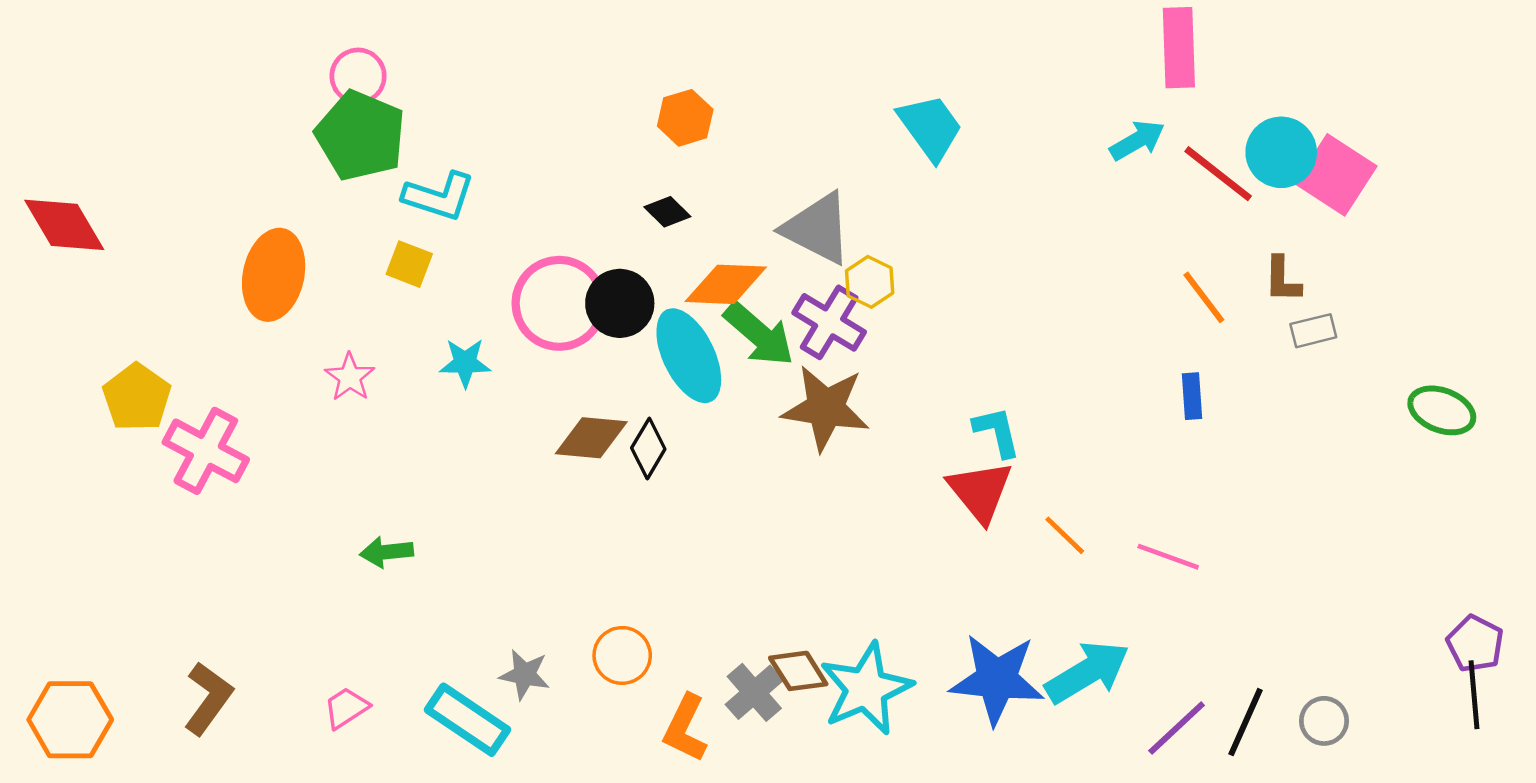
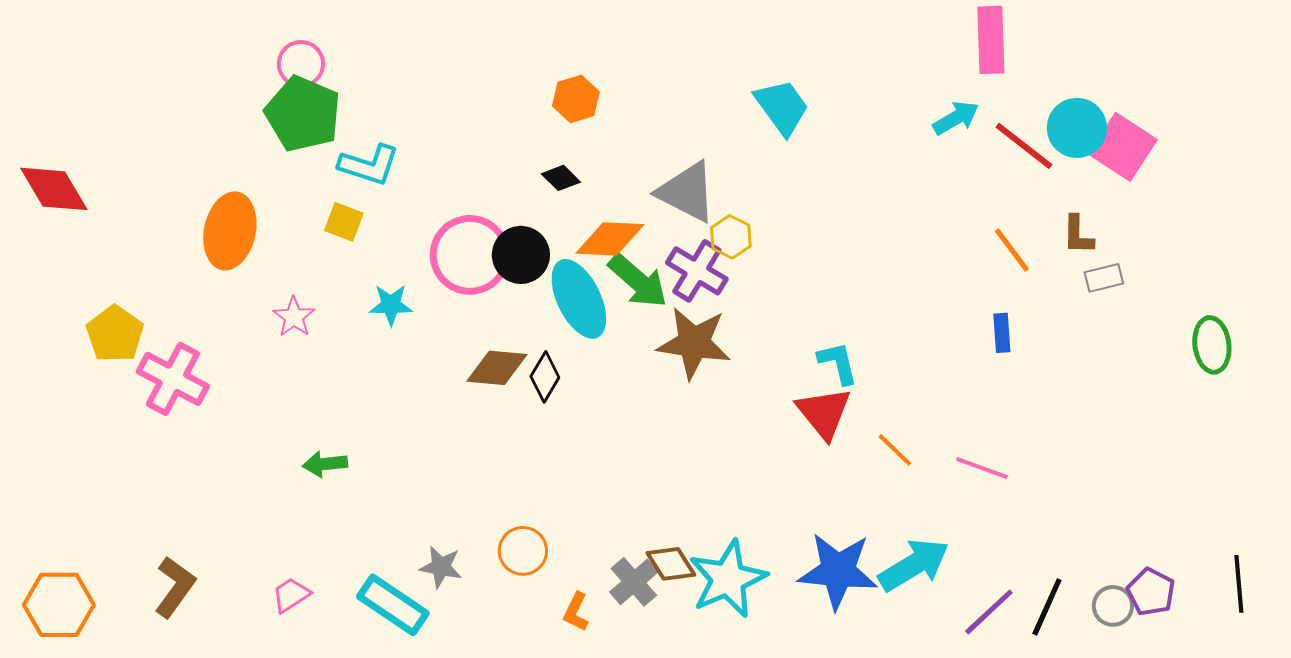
green ellipse: (1442, 410) -> (1212, 345), turned 62
purple pentagon: (1475, 644) -> (1151, 592), moved
orange L-shape: (685, 728) -> (576, 612), size x0.7

